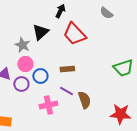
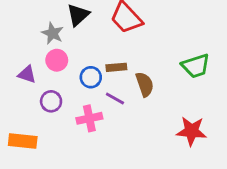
blue circle: (40, 76) -> (91, 77), moved
purple circle: (21, 84) -> (51, 101), moved
brown semicircle: (84, 100) -> (145, 84), moved

